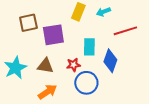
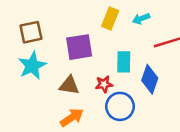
brown square: (28, 23) -> (31, 32), moved
cyan star: (15, 68) -> (32, 66), moved

